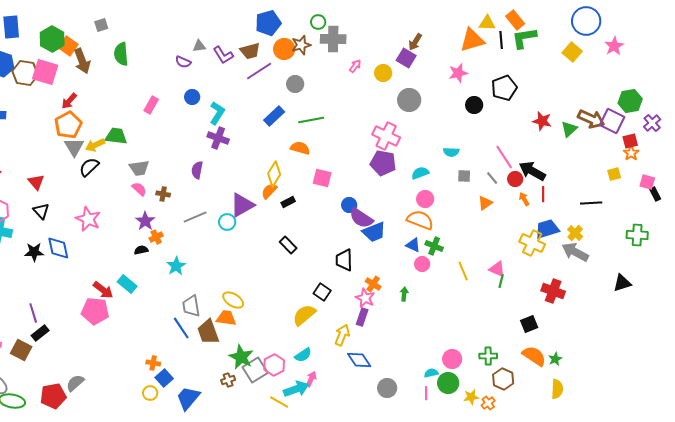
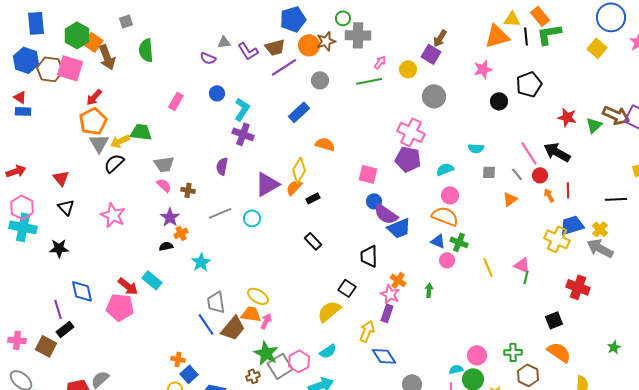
green line: (311, 120) -> (369, 81), moved
black arrow: (532, 171) -> (557, 152), moved
pink square: (322, 178) -> (368, 174), moved
purple triangle: (242, 205) -> (267, 184), moved
blue diamond: (58, 248) -> (82, 291), moved
brown trapezoid: (208, 332) -> (233, 328), turned -120
green star: (555, 359) -> (614, 347), moved
pink arrow: (311, 379) -> (266, 321), moved

